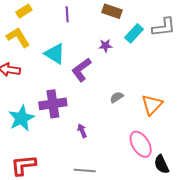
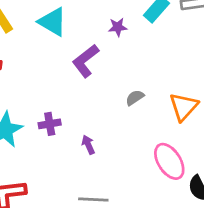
cyan triangle: (55, 54) -> (53, 22), moved
purple cross: (53, 104) -> (50, 124), moved, size x0.6

